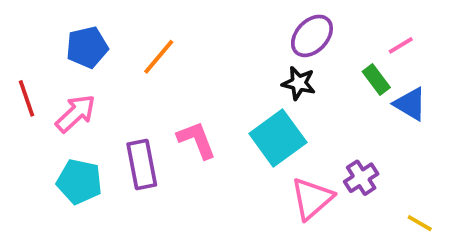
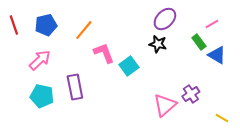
red line: (26, 98) -> (14, 25), moved
cyan square: (278, 138) -> (129, 66), moved, size x0.7
pink L-shape: (197, 140) -> (104, 53), moved

